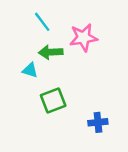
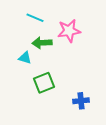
cyan line: (42, 22) -> (35, 18), turned -30

